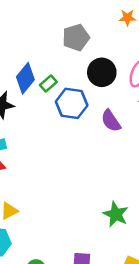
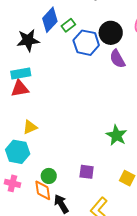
black circle: (102, 72) -> (111, 33), moved

